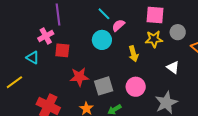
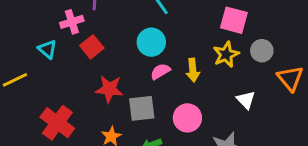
pink semicircle: (118, 25) -> (160, 71), moved
yellow star: (154, 39) -> (226, 54), turned -30
red square: (62, 50) -> (92, 47), turned 35

